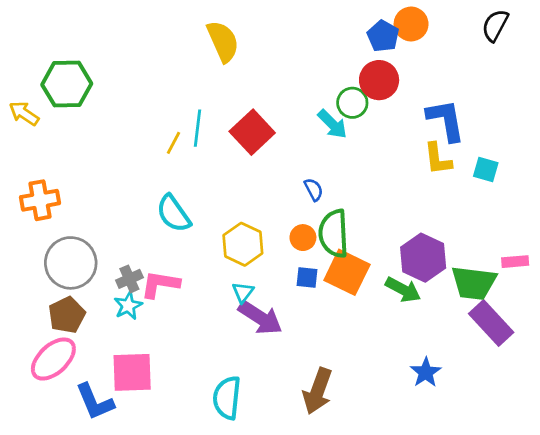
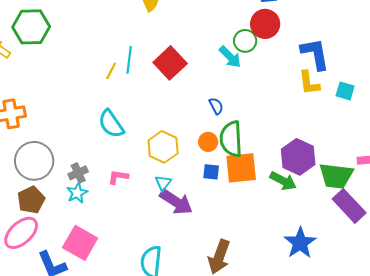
orange square: (347, 272) -> (241, 168), turned -32
pink L-shape: (160, 284) -> (118, 177), moved, size x0.7
pink square: (132, 372) -> (80, 243), turned 32
blue star: (426, 372) -> (300, 243), size x1.4

